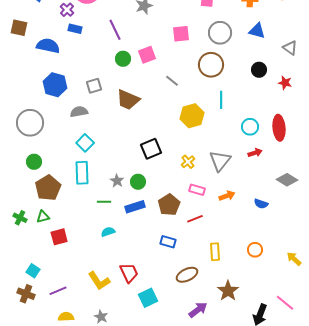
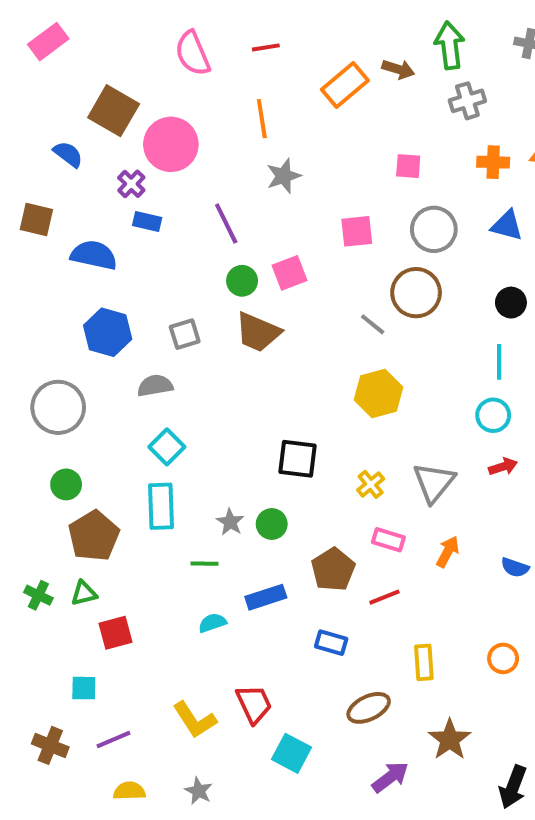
gray line: (172, 81) -> (373, 324), moved
brown trapezoid: (128, 100) -> (258, 332), moved
cyan line: (221, 100) -> (499, 362), moved
black square: (151, 149) -> (297, 459), turned 30
orange arrow: (227, 196) -> (448, 552), turned -42
blue rectangle: (135, 207) -> (266, 597), moved
cyan square: (33, 271) -> (84, 688), moved, turned -32
cyan square: (148, 298) -> (291, 753), turned -36

